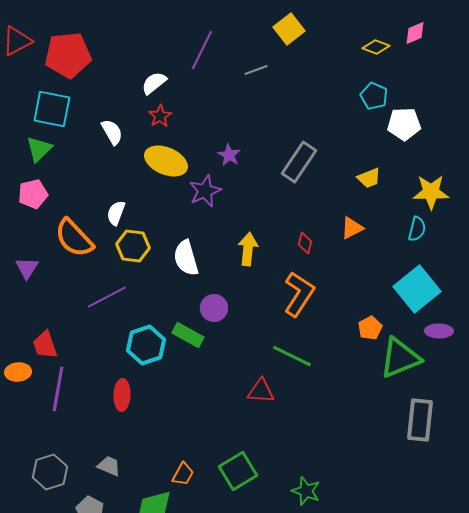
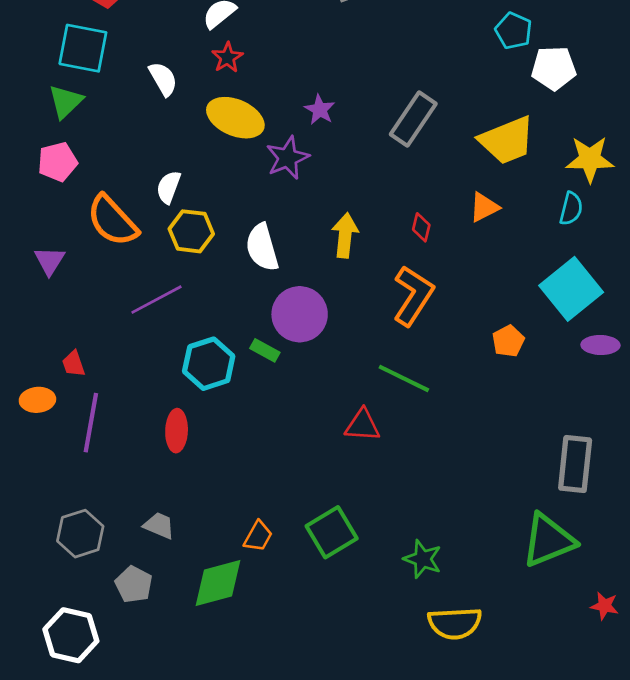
yellow trapezoid: (369, 178) -> (507, 140), size x1.8
purple circle: (214, 308) -> (300, 314), size x1.5
green rectangle: (188, 335) -> (265, 350), size x0.7
red trapezoid: (45, 345) -> (74, 364), size x0.7
green triangle: (400, 358) -> (548, 540), moved

